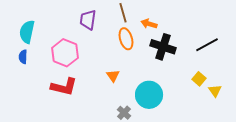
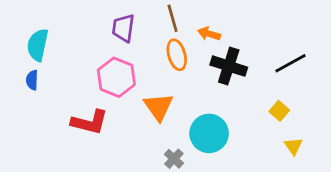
pink hexagon: (65, 53) -> (116, 77), moved
orange triangle: (113, 76) -> (158, 107), size x1.6
yellow triangle: (215, 91) -> (293, 146), moved

